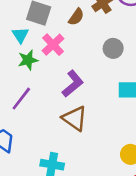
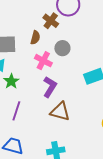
pink cross: (53, 45) -> (43, 61), moved
gray circle: (113, 48) -> (62, 48), moved

